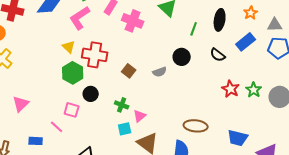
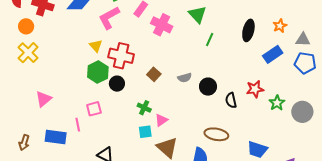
green line: (194, 29) -> (210, 39), moved
black semicircle: (218, 55) -> (231, 100), moved, turned 35
black circle: (182, 57) -> (208, 87), moved
red star: (231, 89) -> (255, 89), moved, turned 30
black circle: (91, 94) -> (117, 84), moved
pink square: (72, 110) -> (94, 109), turned -35
pink line: (57, 127) -> (78, 125), turned 32
blue rectangle: (36, 141) -> (56, 137), size x1.5

